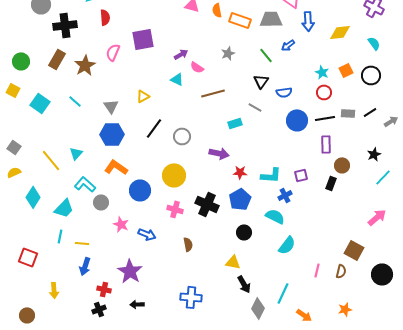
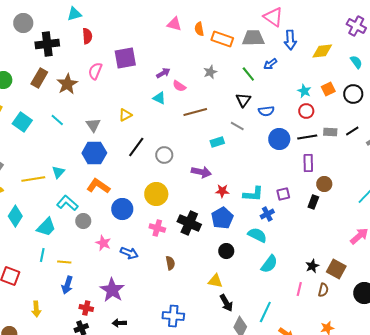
black star: (374, 154) -> (312, 266), moved
yellow line: (51, 160) -> (33, 179), turned -60

